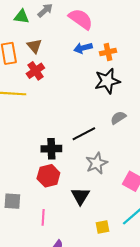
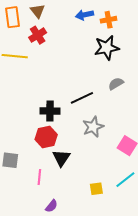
black triangle: (80, 196) -> (61, 158), moved

